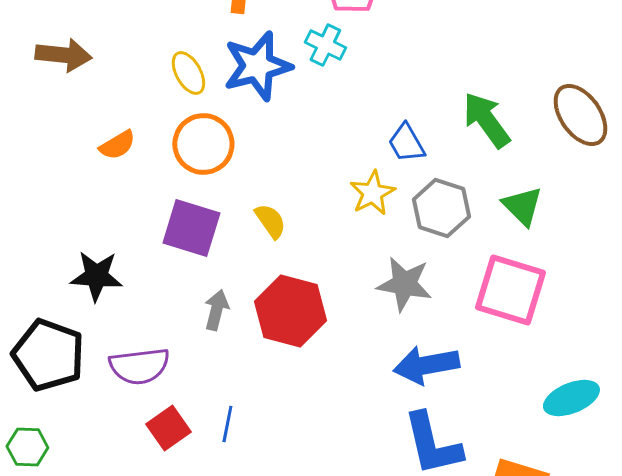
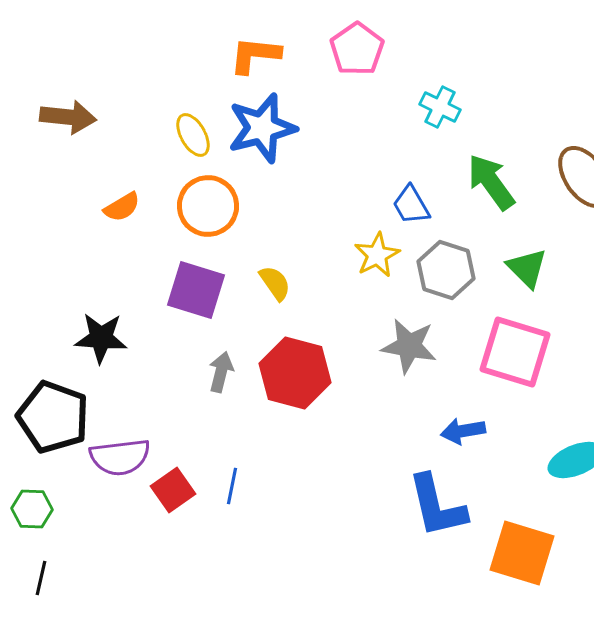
cyan cross: (325, 45) -> (440, 107), moved
blue arrow: (426, 365) -> (463, 431), moved, size x0.7
purple semicircle: (139, 366) -> (120, 457), moved

